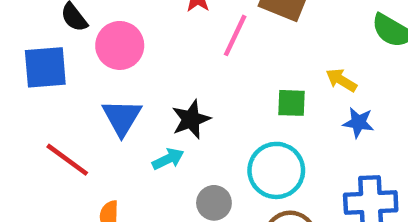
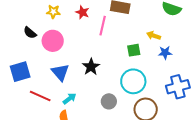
blue square: (45, 67) -> (20, 72), moved
cyan arrow: (168, 159) -> (69, 99), moved

